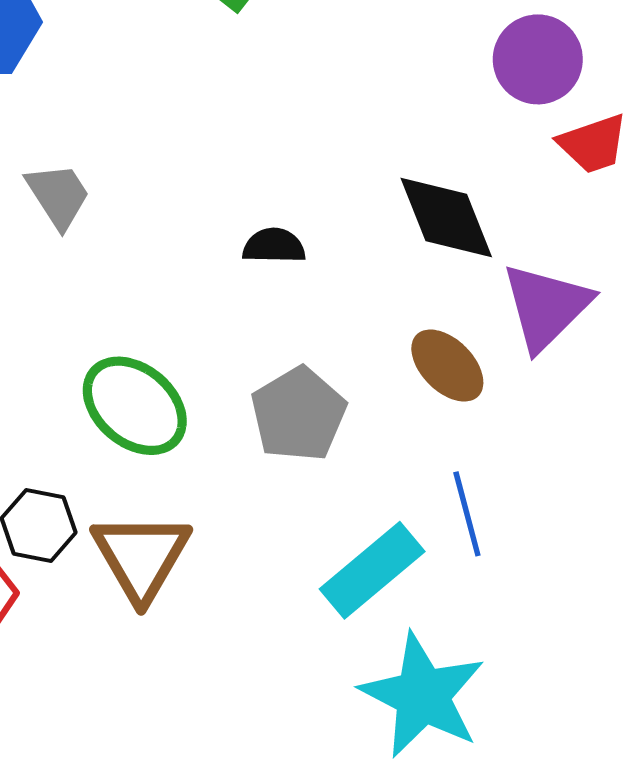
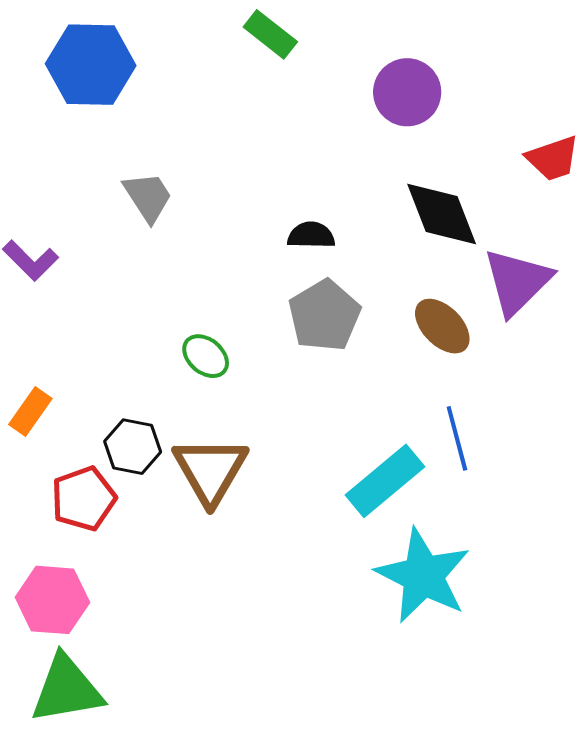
purple circle: (538, 59) -> (407, 92), moved
green ellipse: (135, 406) -> (206, 356), size x0.6
gray pentagon: (298, 414) -> (324, 316), moved

